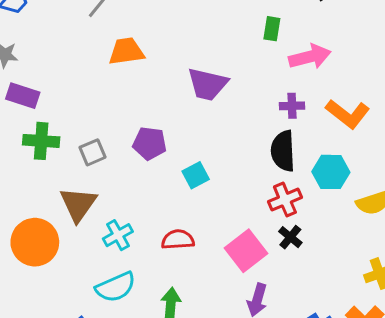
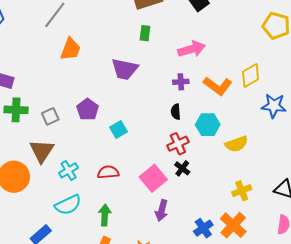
green rectangle: (272, 29) -> (145, 33), moved
orange trapezoid: (126, 51) -> (70, 49), turned 120
purple pentagon: (150, 143) -> (88, 109), turned 30
black semicircle: (283, 151) -> (176, 112), size x0.6

